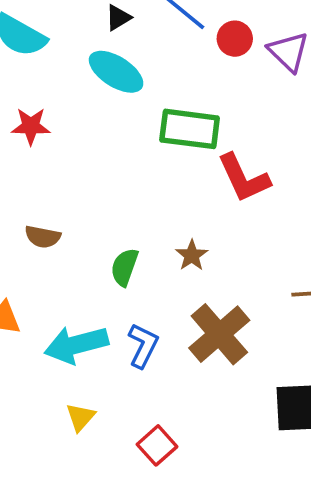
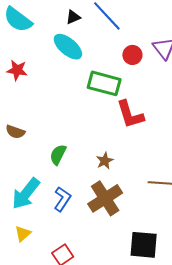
red circle: (235, 39) -> (132, 55), moved
brown star: (192, 255) -> (105, 161), moved
cyan arrow: (76, 345) -> (26, 194), turned -44

